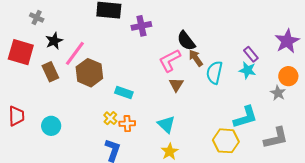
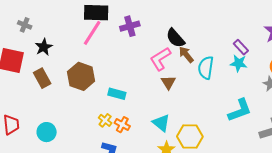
pink line: (75, 53) -> (92, 33), moved
orange cross: (127, 124) -> (122, 125), turned 35
yellow hexagon: (226, 141) -> (190, 137), moved

